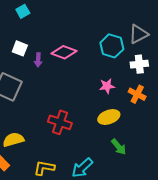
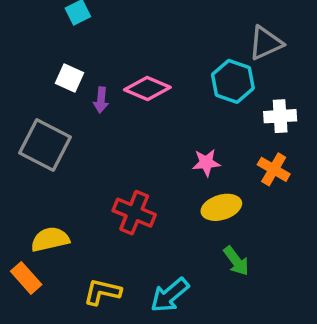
gray triangle: (138, 34) -> (266, 43), moved
pink star: (107, 86) -> (206, 163), moved

